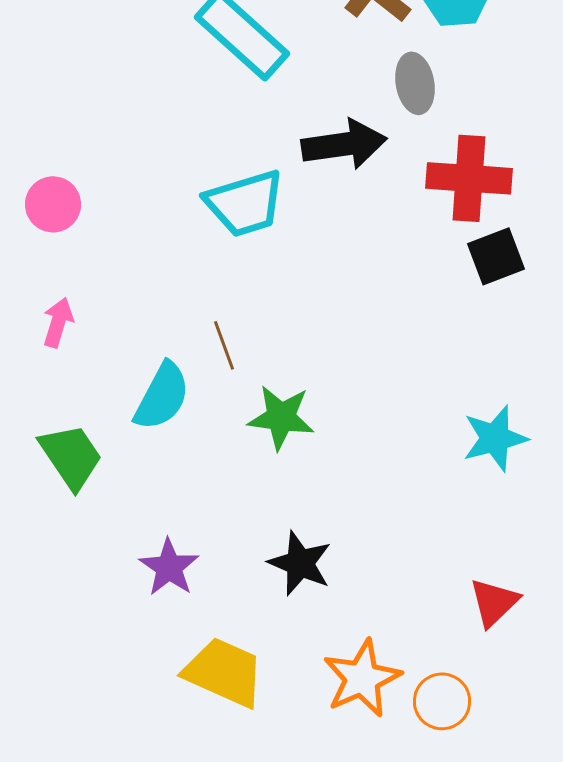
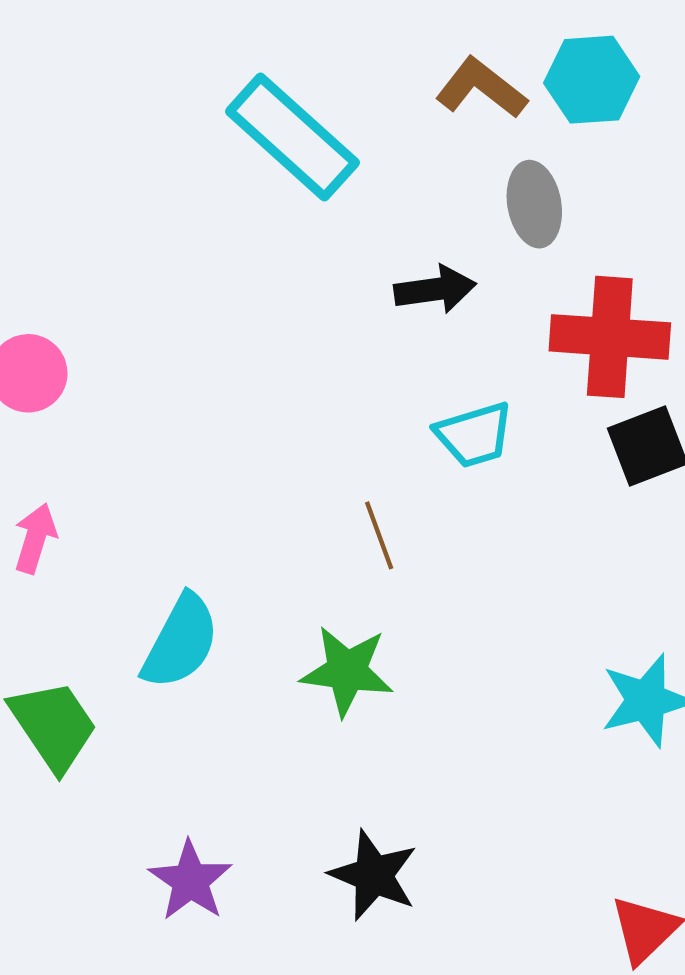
black arrow: (344, 144) -> (435, 289), size x0.7
cyan trapezoid: (245, 203) -> (474, 435), moved, size x0.7
brown line: (224, 345) -> (379, 535), moved

